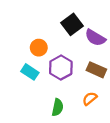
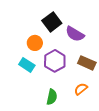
black square: (72, 24) -> (52, 22), moved
purple semicircle: (95, 38) -> (75, 34), moved

